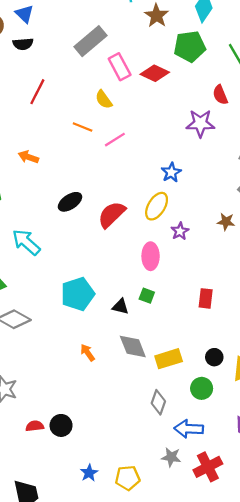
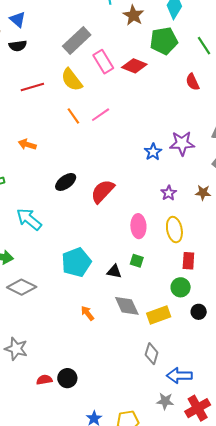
red line: (37, 92) -> (32, 87), turned 50
yellow semicircle: (104, 99) -> (72, 80), moved, size x1.4
purple star: (200, 123) -> (182, 143), moved
orange line: (83, 127) -> (73, 116), turned 36
pink line: (115, 140) -> (101, 115), moved
yellow ellipse: (157, 206) -> (174, 230), moved, turned -40
purple star: (180, 231) -> (169, 193), moved
green circle: (202, 388) -> (181, 287), moved

